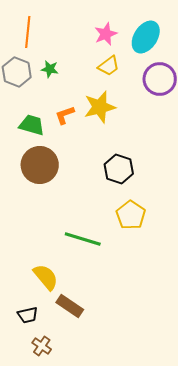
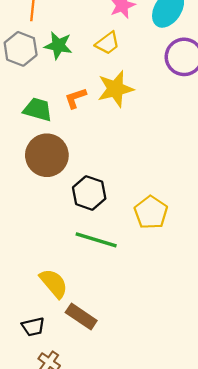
yellow trapezoid: (109, 66) -> (107, 43), moved
green star: (50, 69) -> (58, 45), size x1.4
black hexagon: (119, 169) -> (89, 193), moved

